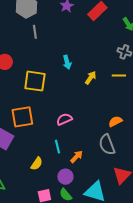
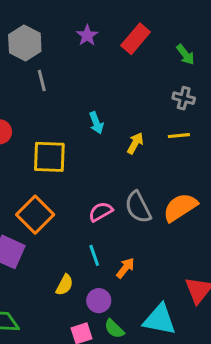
orange square: (22, 117) -> (35, 215), turned -30
orange semicircle: (115, 121) -> (180, 207), size x1.6
gray semicircle: (107, 145) -> (138, 207), moved
purple circle: (65, 177) -> (99, 301), moved

